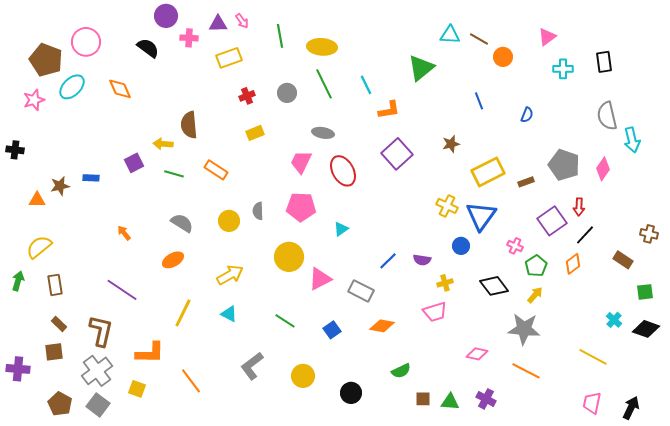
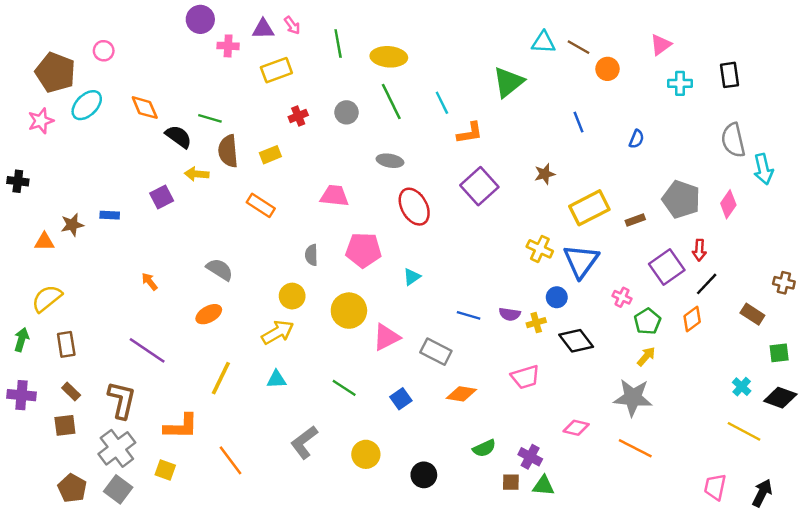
pink circle: (86, 42) -> (104, 51), size x0.6
black semicircle: (148, 48) -> (179, 137), moved
yellow rectangle: (255, 133) -> (270, 155), moved
pink trapezoid: (301, 162) -> (334, 196), moved, turned 70
green line: (174, 174) -> (210, 118), moved
yellow circle: (229, 221) -> (292, 296), moved
blue line: (388, 261) -> (469, 315), turned 60
yellow cross: (445, 283) -> (536, 323), moved
black diamond: (494, 286) -> (576, 341), moved
cyan triangle: (229, 314) -> (276, 379), turned -30
yellow line: (593, 357) -> (744, 431), moved
purple cross: (18, 369) -> (21, 395), moved
purple cross: (486, 399) -> (530, 457), moved

